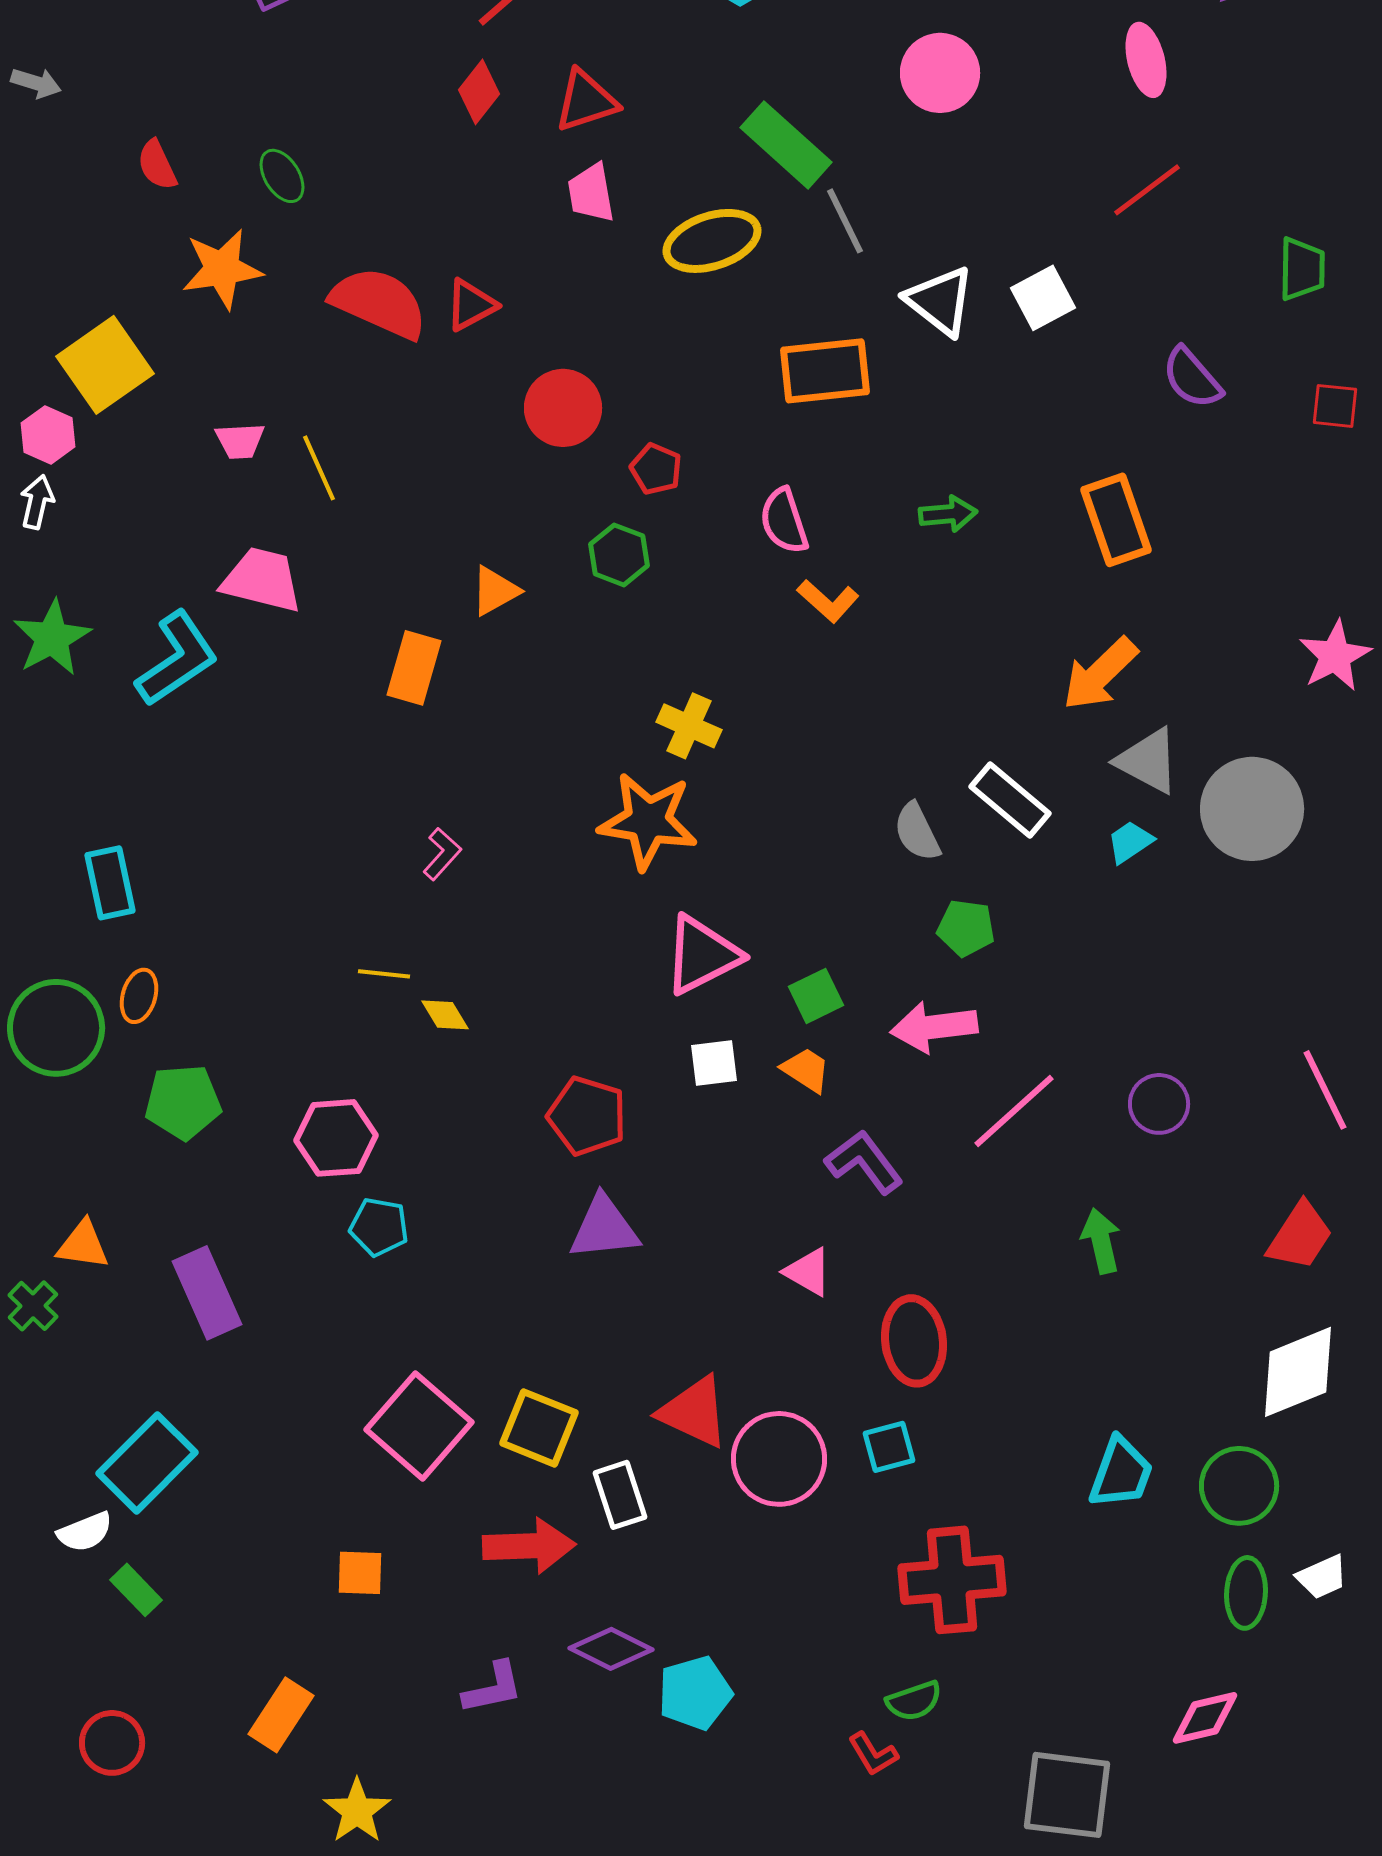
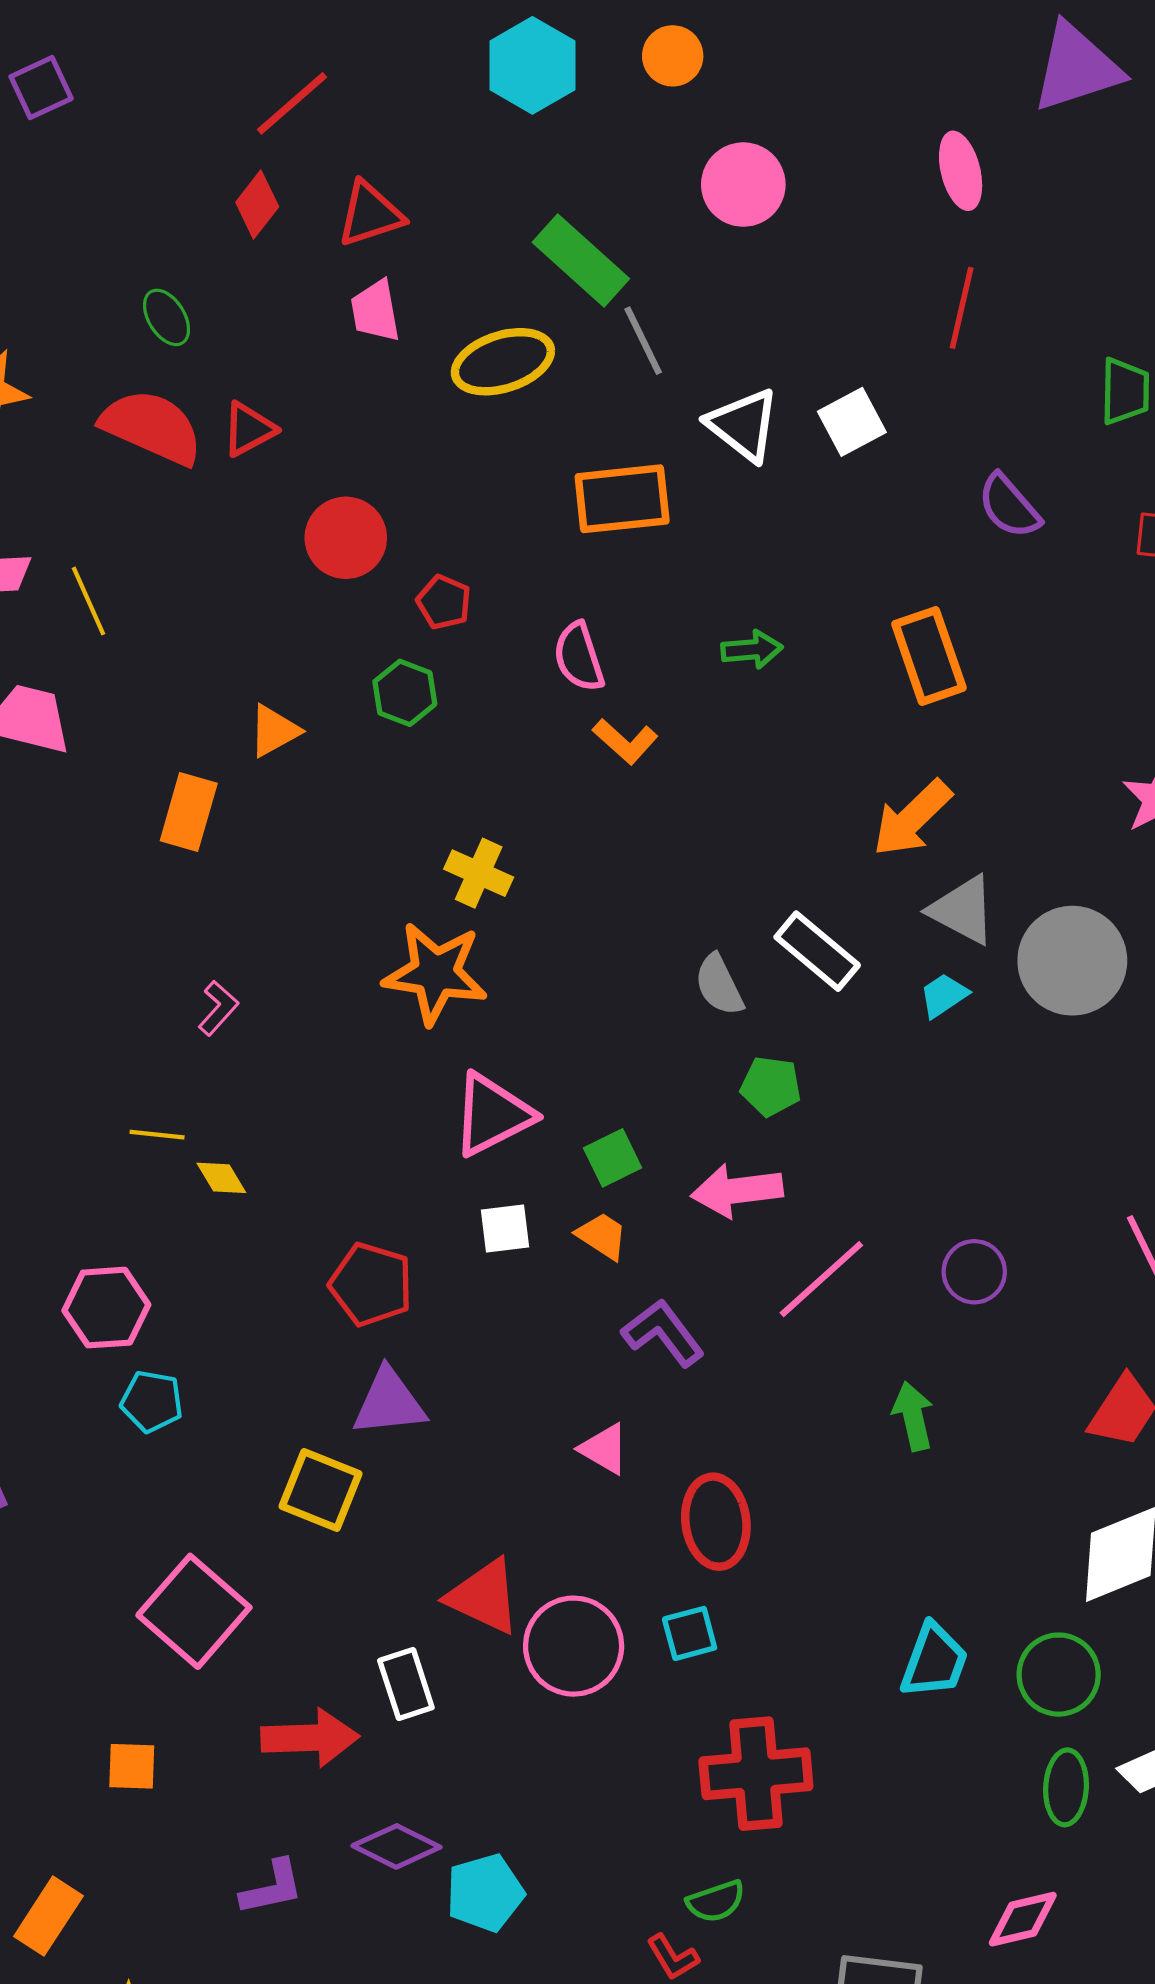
green ellipse: (282, 176) -> (167, 317), moved
red line: (1147, 190) -> (962, 308), turned -40
yellow square: (539, 1428) -> (320, 1490), moved

